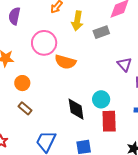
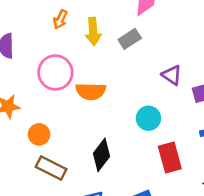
cyan circle: (101, 99) -> (148, 118), moved
brown rectangle: (25, 108) -> (51, 168), size x1.5
black diamond: (76, 109) -> (101, 155), moved, turned 60

